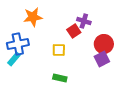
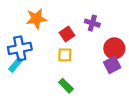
red square: (74, 31) -> (67, 34), moved
green rectangle: (60, 78) -> (66, 86), turned 32

